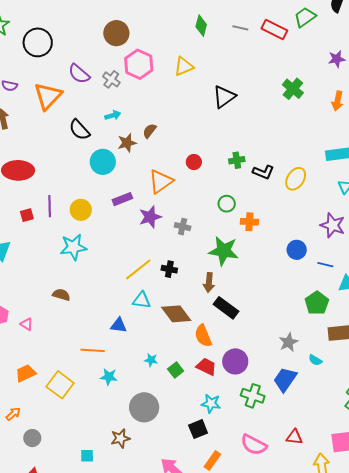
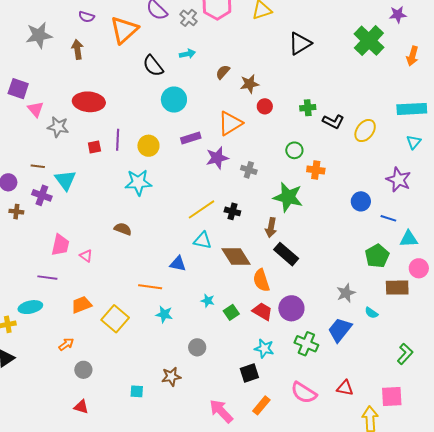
purple star: (337, 59) -> (398, 14), moved
green cross: (293, 89) -> (369, 41), size x1.4
brown star: (127, 143) -> (249, 84), moved
gray circle: (144, 407) -> (197, 347), size x0.6

